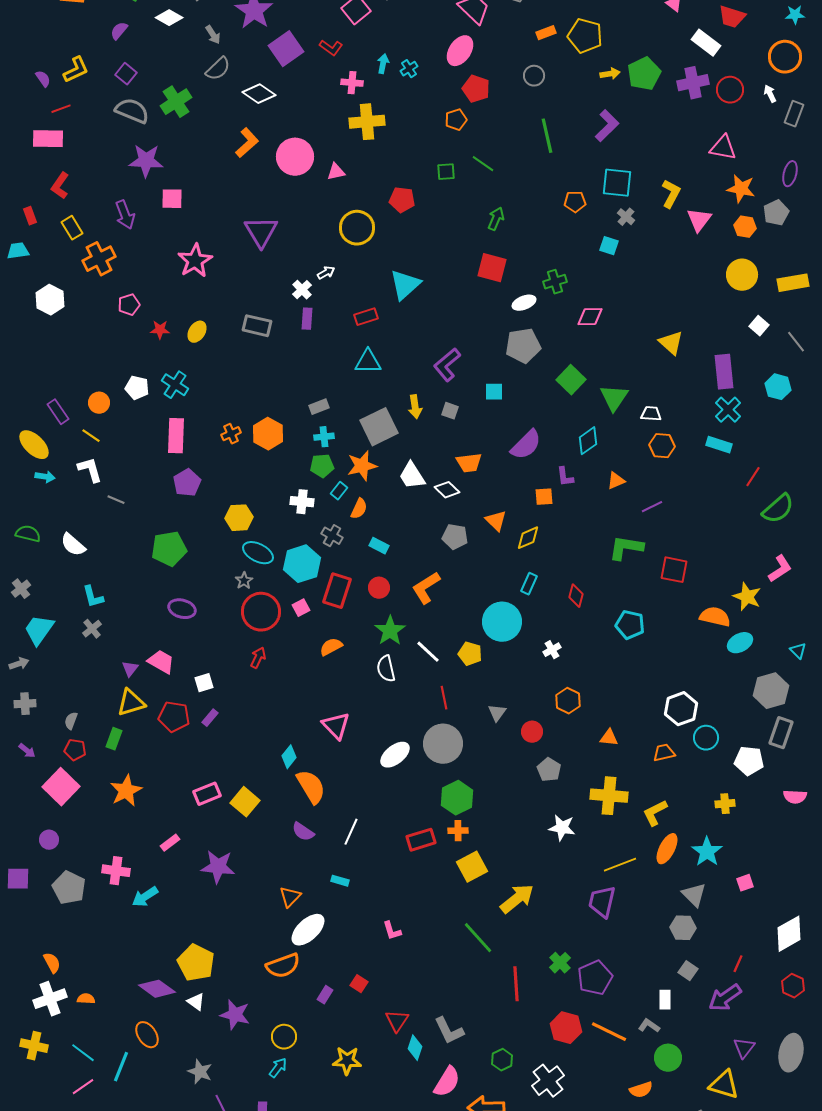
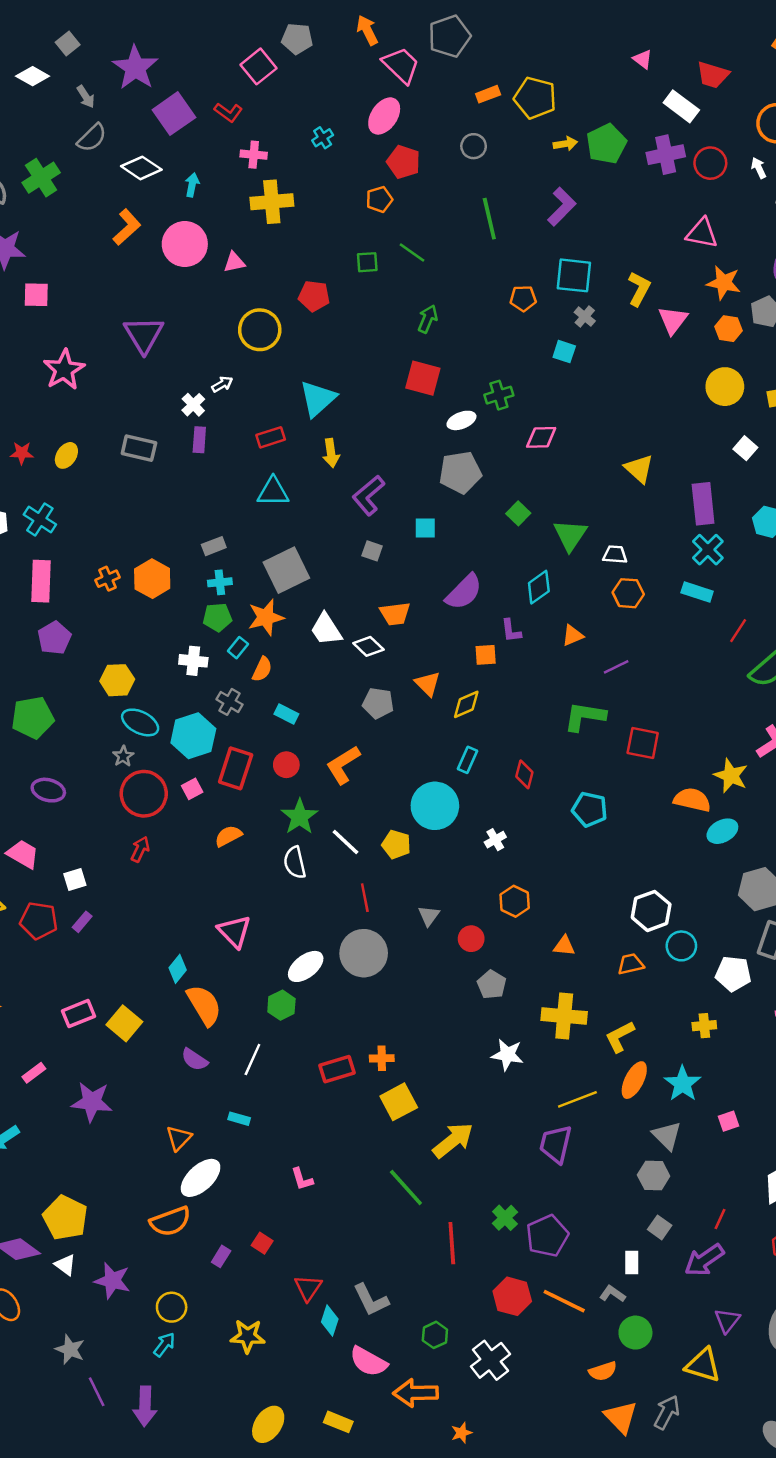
cyan arrow: (383, 64) -> (192, 185), moved
green square: (571, 380) -> (518, 513), size x0.7
yellow arrow: (415, 407) -> (331, 453), moved
green hexagon: (457, 798) -> (281, 1005), moved, size x0.7
pink semicircle: (447, 1082) -> (368, 1362), turned 88

